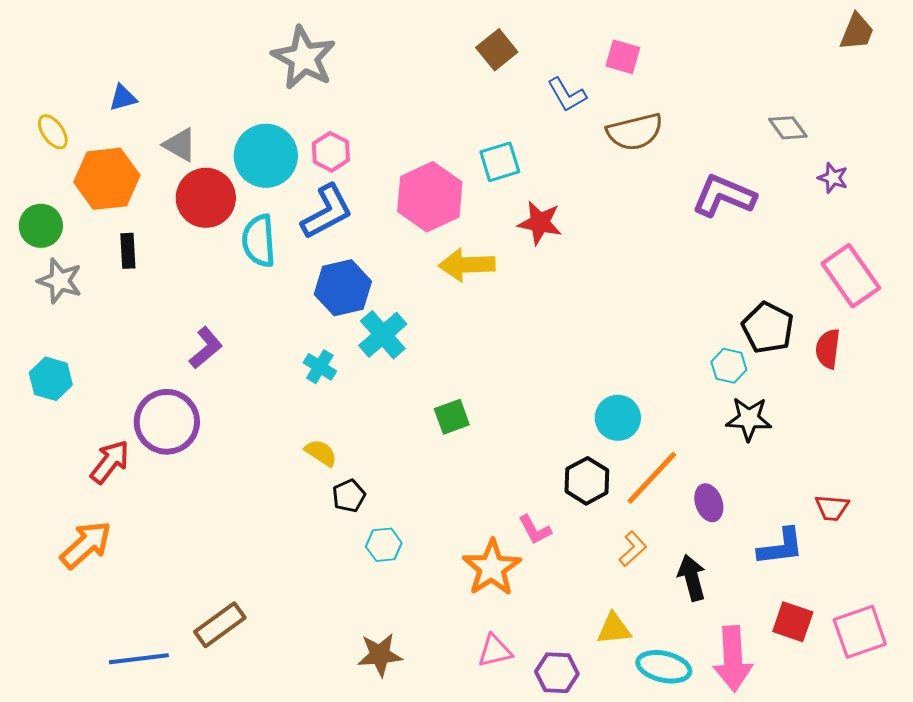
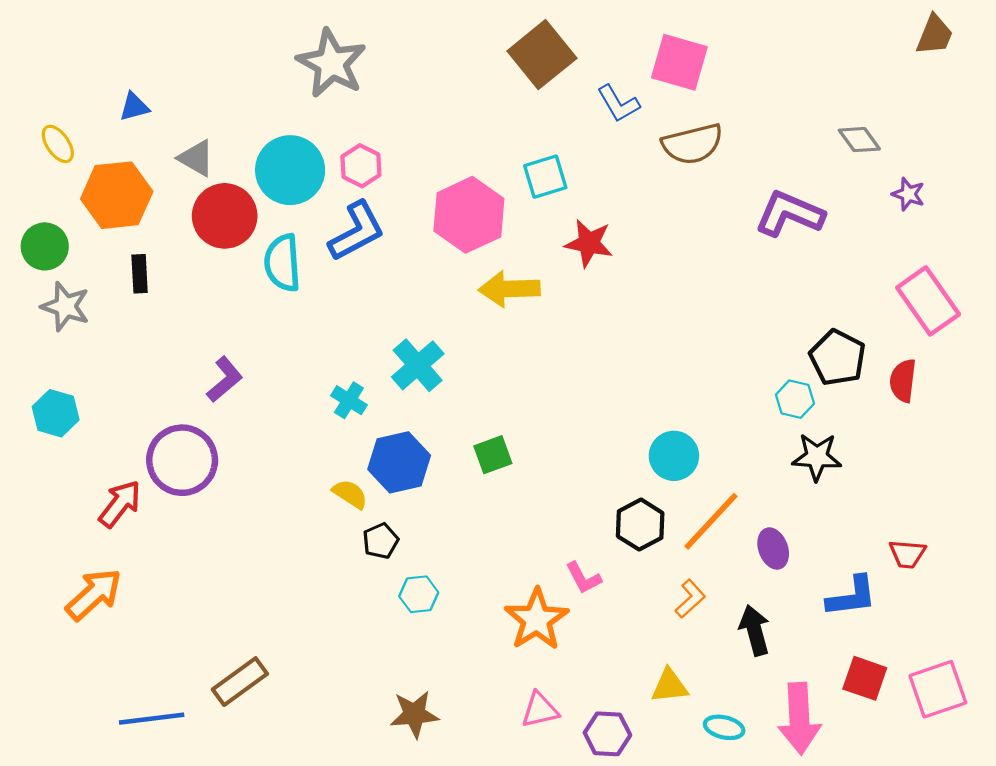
brown square: (497, 50) -> (542, 55), size x1.5
pink square: (623, 57) -> (679, 62), size x1.5
blue hexagon: (343, 288) -> (399, 462), moved
cyan ellipse: (664, 667) -> (724, 727), size x0.7

